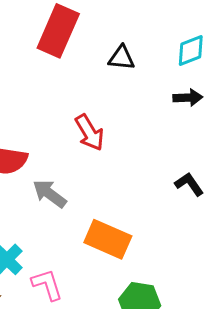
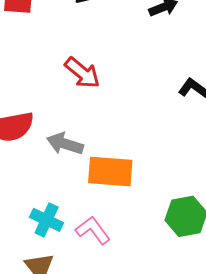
orange rectangle: (108, 239) -> (110, 171), moved

